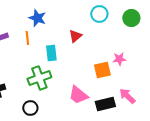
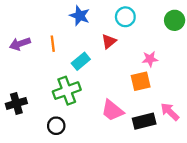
cyan circle: (99, 14) -> (125, 17), moved
blue star: (37, 18) -> (80, 16), moved
cyan rectangle: (51, 53) -> (81, 61), turned 56
pink star: (119, 59) -> (150, 59), moved

